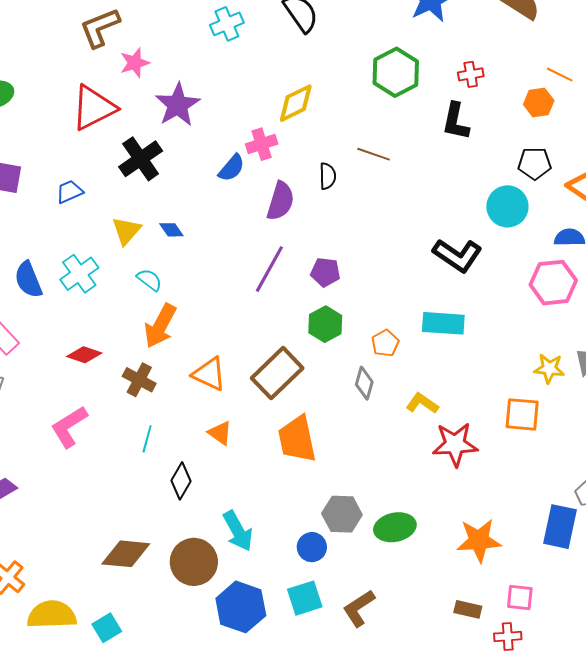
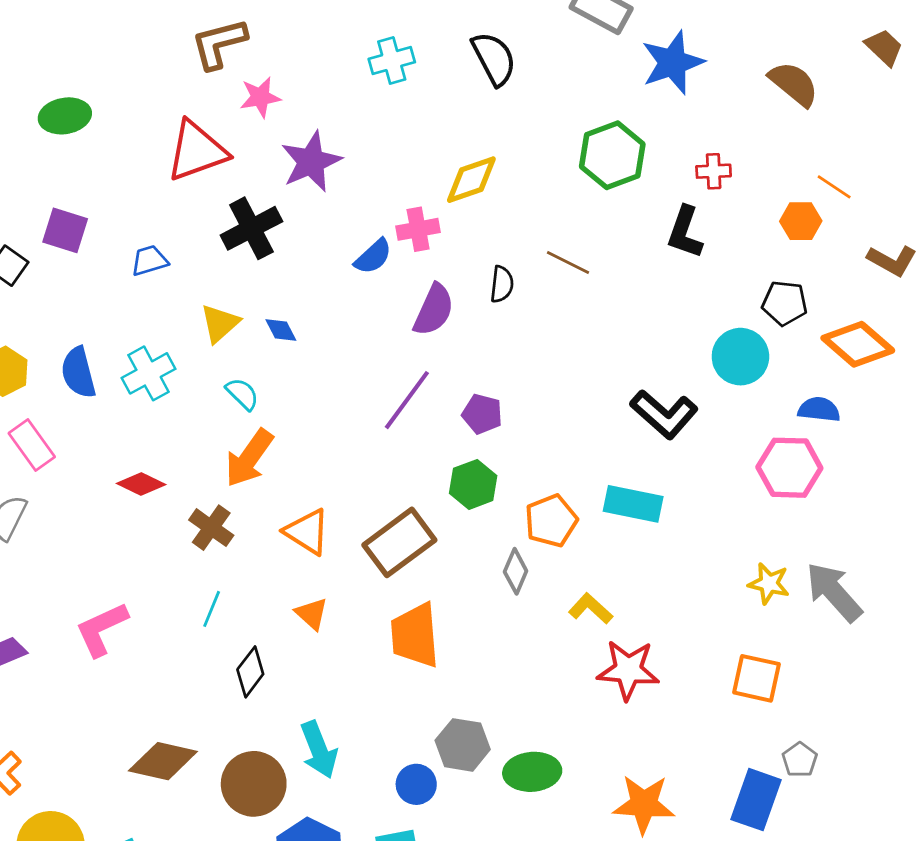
orange pentagon: (385, 343) -> (551, 521), size x1.4
orange square: (522, 414) -> (757, 678), moved
pink L-shape: (69, 427) -> (102, 629), moved

